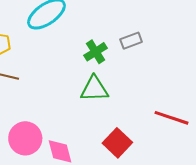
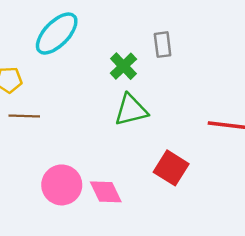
gray rectangle: (131, 41) -> (163, 45), turned -65

